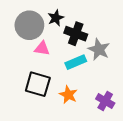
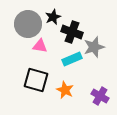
gray star: (99, 49) -> (94, 47), turned 30

